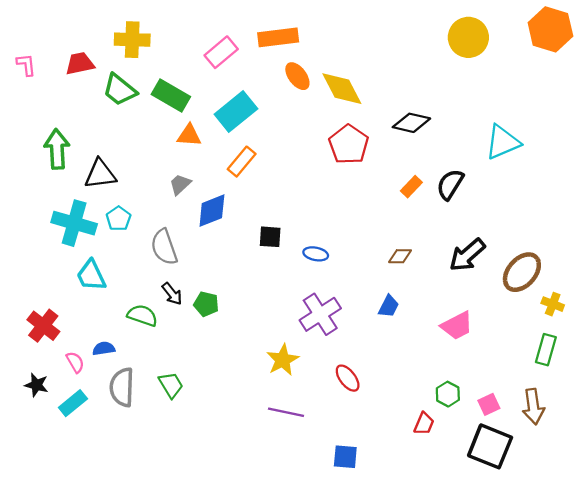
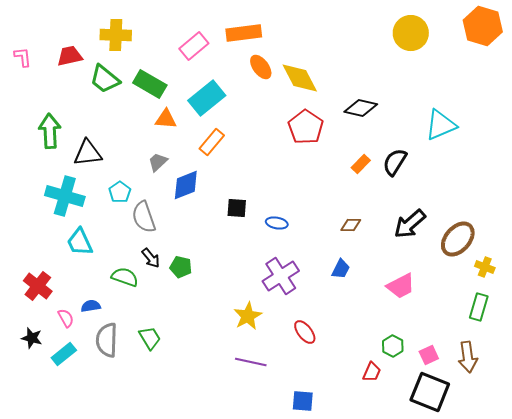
cyan pentagon: (119, 219) -> (120, 192), moved

